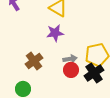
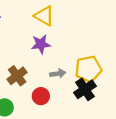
red circle: (71, 70) -> (41, 96), moved

